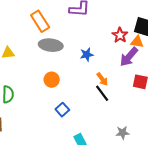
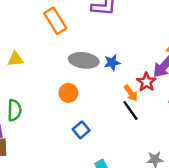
red star: (120, 35) -> (146, 82), moved
gray ellipse: (51, 45) -> (84, 60), moved

